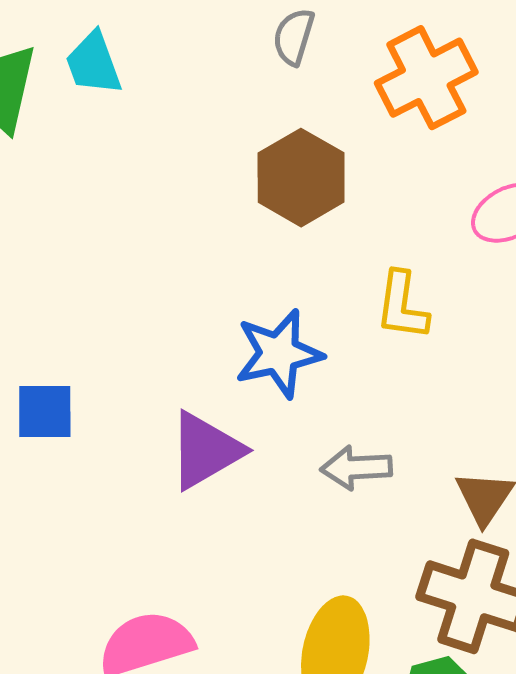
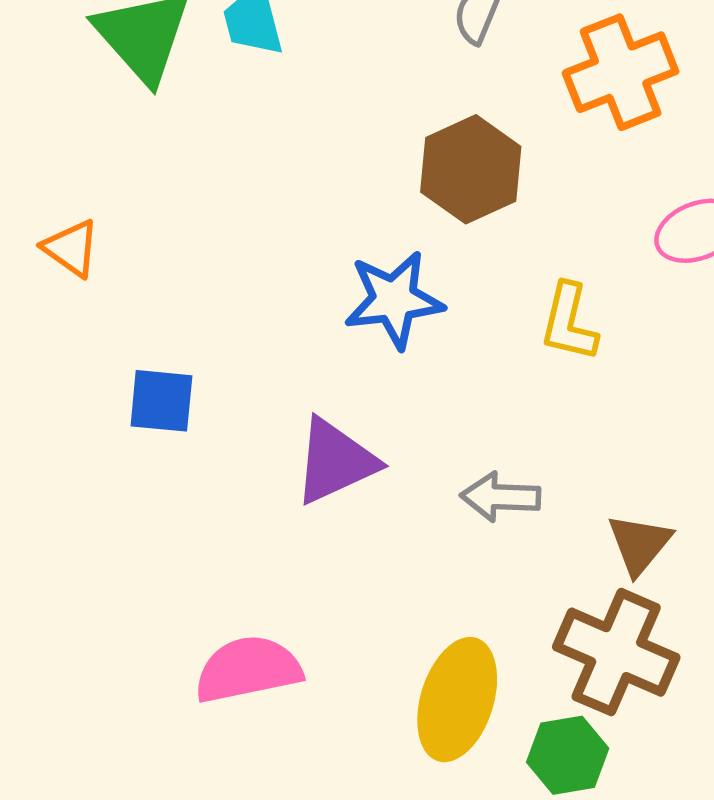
blue star: (279, 354) -> (394, 300), moved

